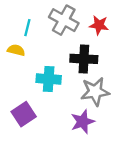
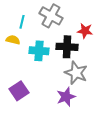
red star: (99, 25) -> (85, 31), moved
cyan cross: (49, 79) -> (39, 51), moved
gray star: (95, 92) -> (76, 73), turned 30

